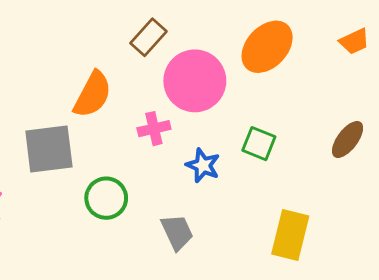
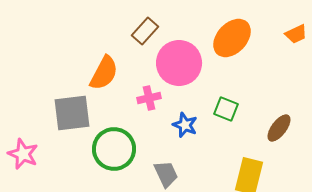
brown ellipse: (348, 139) -> (279, 128), moved
green circle: (106, 198) -> (114, 149), size x1.4

